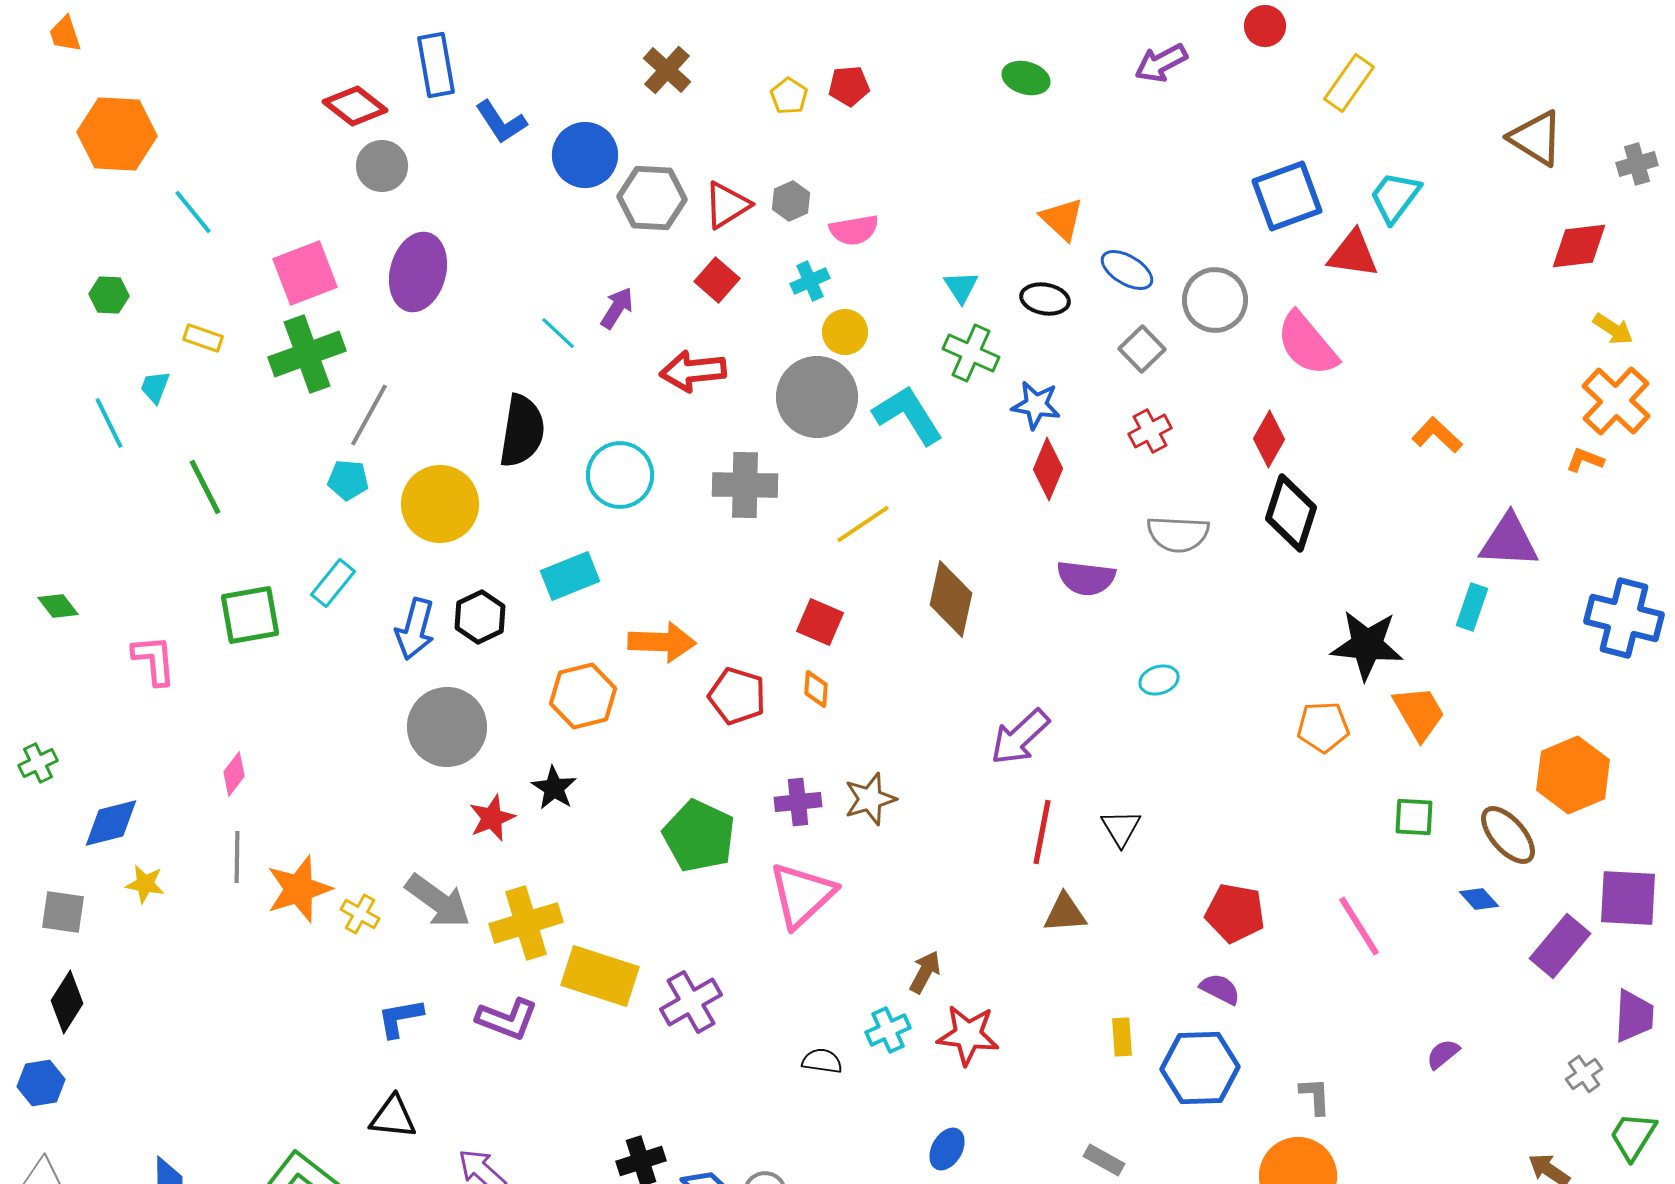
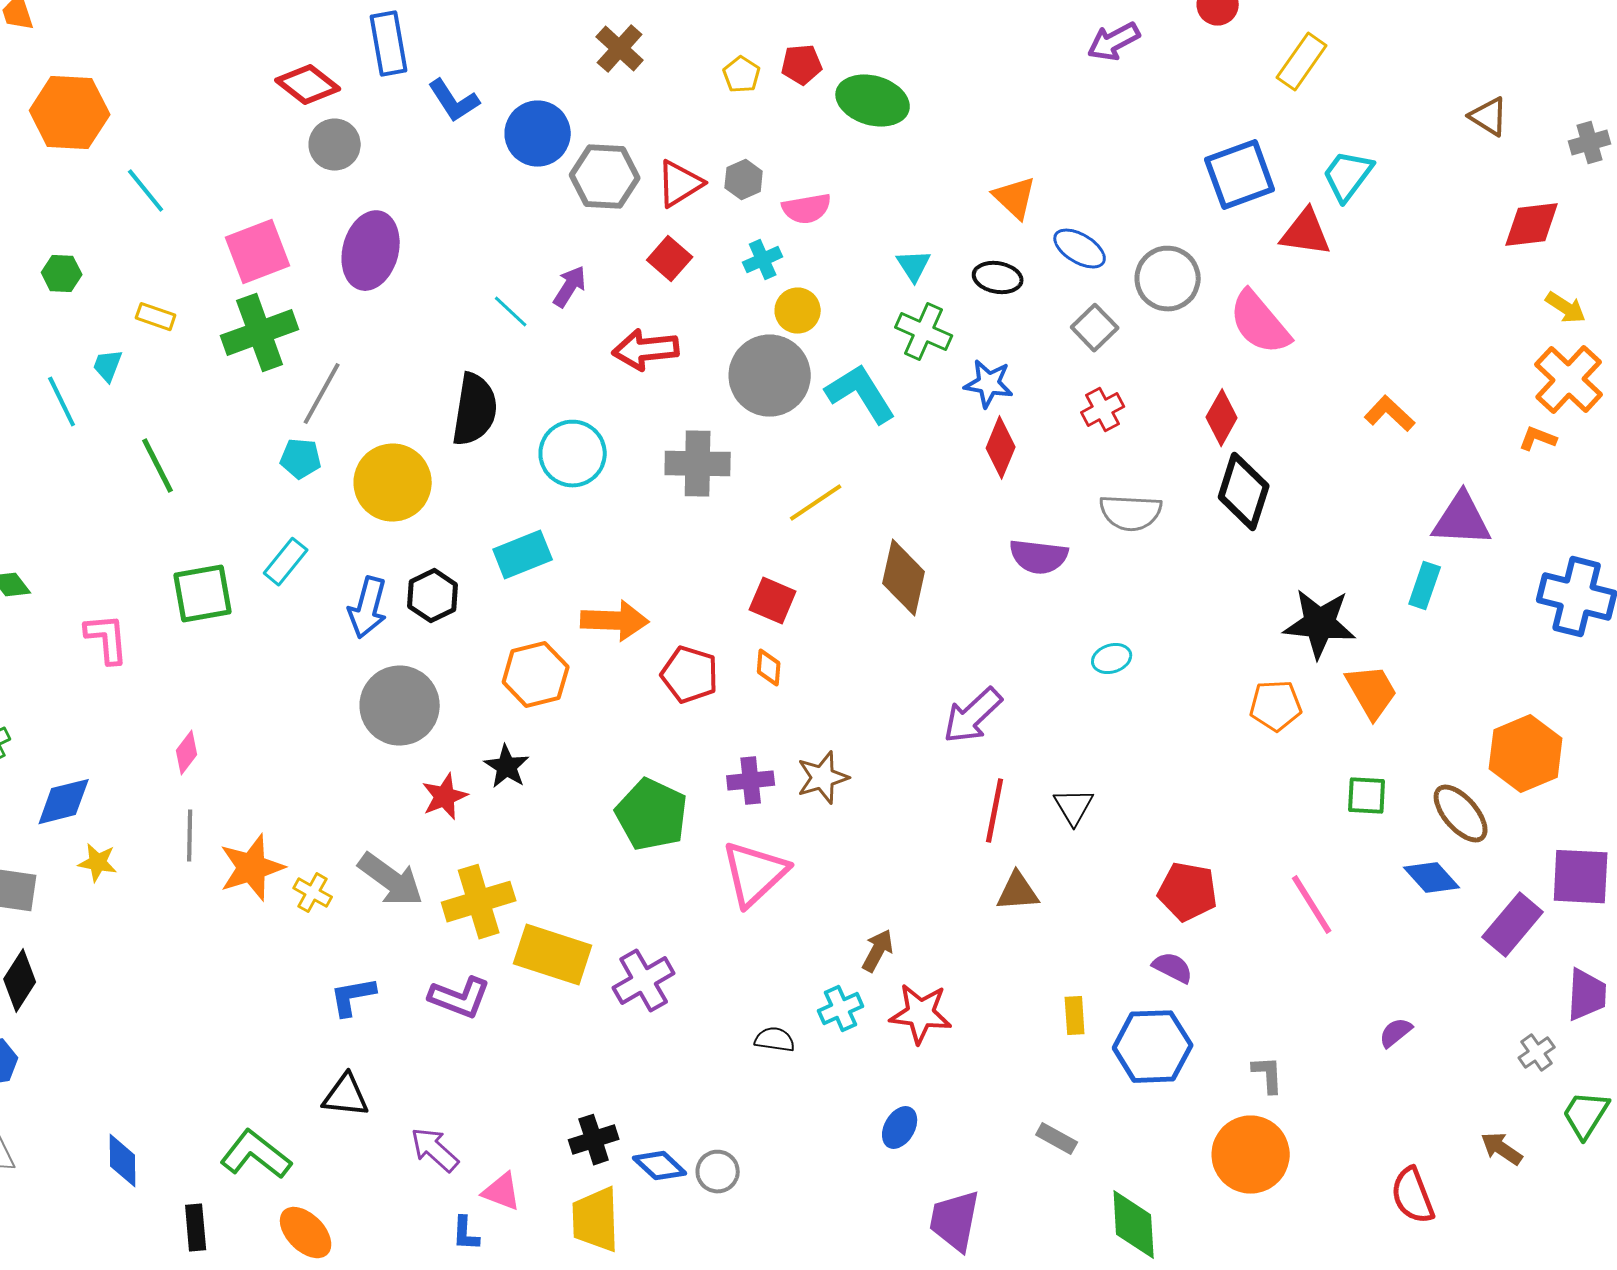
green ellipse: (1026, 78) -> (873, 101), moved, size x1.5
brown triangle: (1536, 138) -> (1489, 117), size x0.7
blue diamond: (1479, 899) -> (1432, 878), size x1.4

